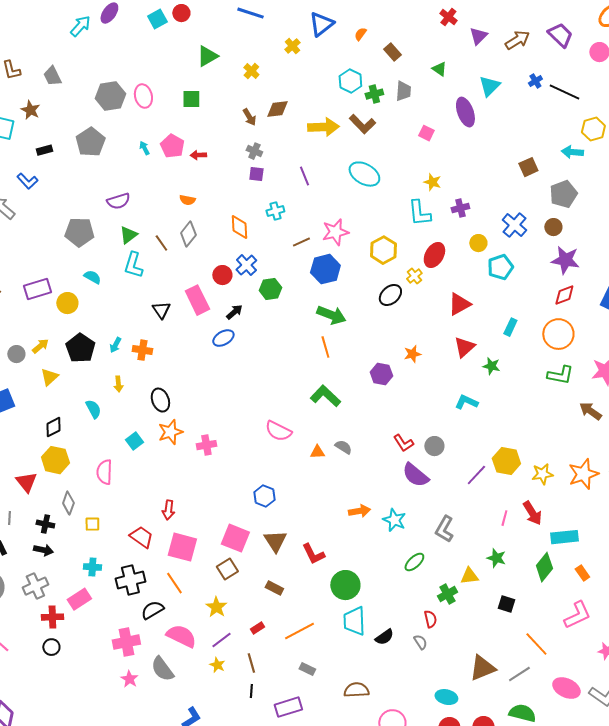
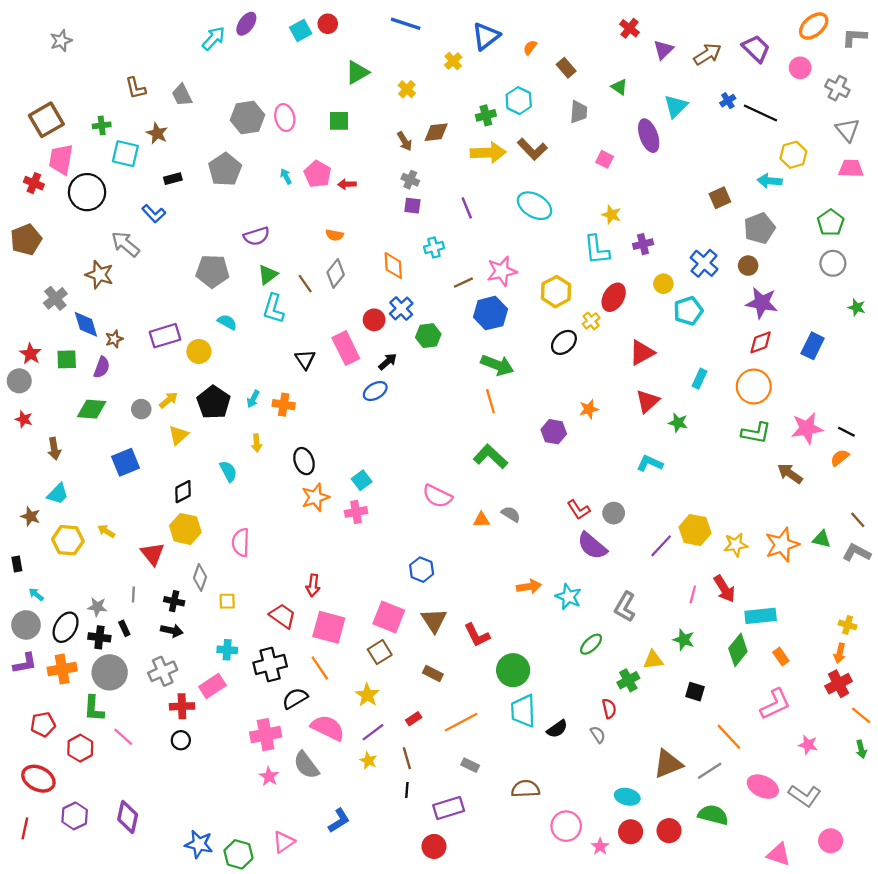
green cross: (374, 94) -> (486, 115), moved
cyan square: (134, 441) -> (362, 480), moved

